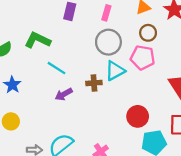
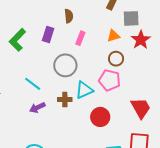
green L-shape: (38, 40) -> (17, 40), moved, turned -75
gray circle: (108, 42) -> (65, 65), moved
red circle: (138, 116) -> (100, 117), moved

